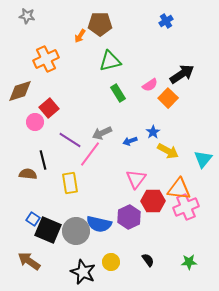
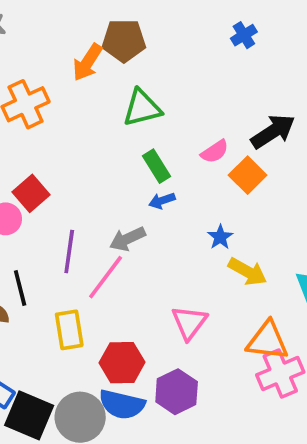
orange arrow: (80, 36) -> (87, 62), size x1.5
purple line: (70, 140) -> (69, 252), turned 65
blue arrow: (130, 141) -> (162, 201), moved
red hexagon: (153, 201) -> (122, 363), moved

